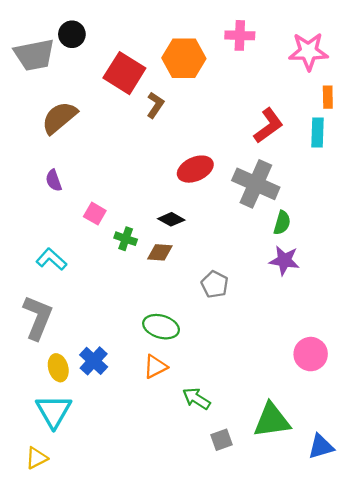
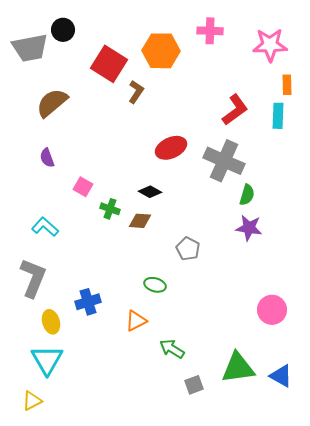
green ellipse: (161, 327) -> (155, 285), moved, size x0.7
blue cross: (94, 361) -> (88, 302), moved, turned 30
blue triangle: (321, 447) -> (281, 376), moved, turned 45

